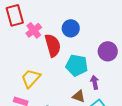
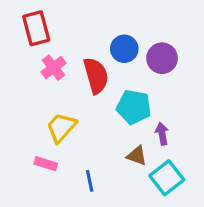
pink cross: (34, 30) -> (53, 68), moved
purple circle: (108, 51) -> (162, 58), moved

